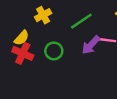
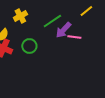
purple arrow: (91, 45) -> (63, 30), moved

